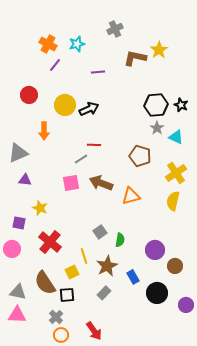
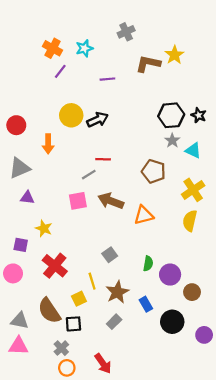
red circle: (29, 95) -> (16, 125), moved
green semicircle: (120, 240) -> (148, 264), moved

